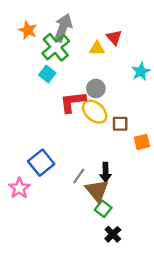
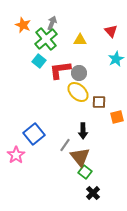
gray arrow: (63, 28) -> (52, 23), size x0.6
red triangle: (114, 37) -> (111, 31), moved
red L-shape: (73, 102) -> (60, 70), moved
black arrow: (106, 172) -> (83, 131), moved

